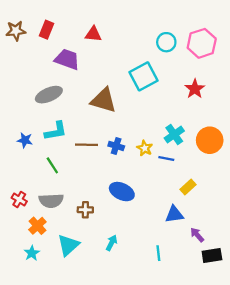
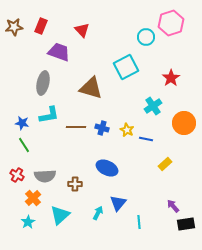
red triangle: (93, 34) -> (82, 30), turned 42
pink hexagon: (202, 43) -> (171, 23), moved
gray ellipse: (49, 95) -> (43, 83), turned -55
cyan cross: (174, 135) -> (153, 106), moved
green line: (52, 165) -> (24, 145), moved
blue triangle: (174, 214) -> (118, 203), moved, turned -42

